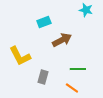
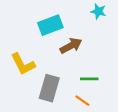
cyan rectangle: (44, 22) -> (50, 25), size x1.5
gray rectangle: (43, 77) -> (49, 88), size x1.6

